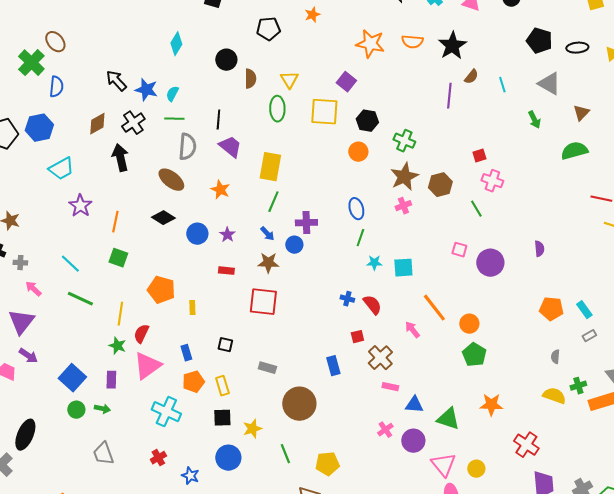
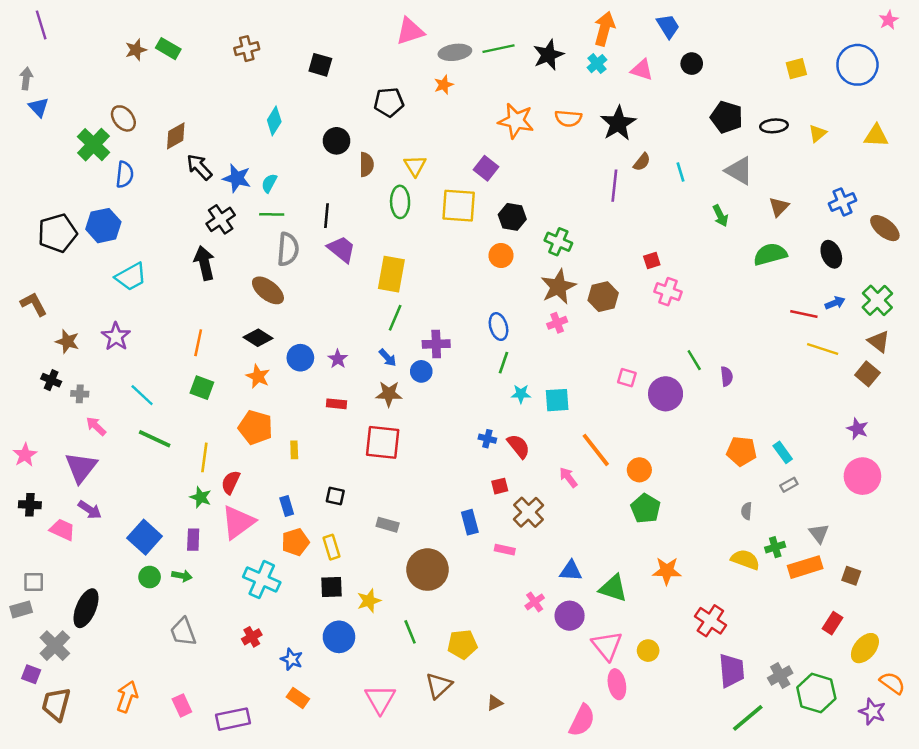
brown diamond: (97, 124) -> (176, 136), moved
orange star: (220, 190) -> (258, 376), moved
purple star: (80, 206) -> (116, 337), moved
green line: (476, 209) -> (694, 360), moved
pink rectangle: (390, 387) -> (505, 550), moved

